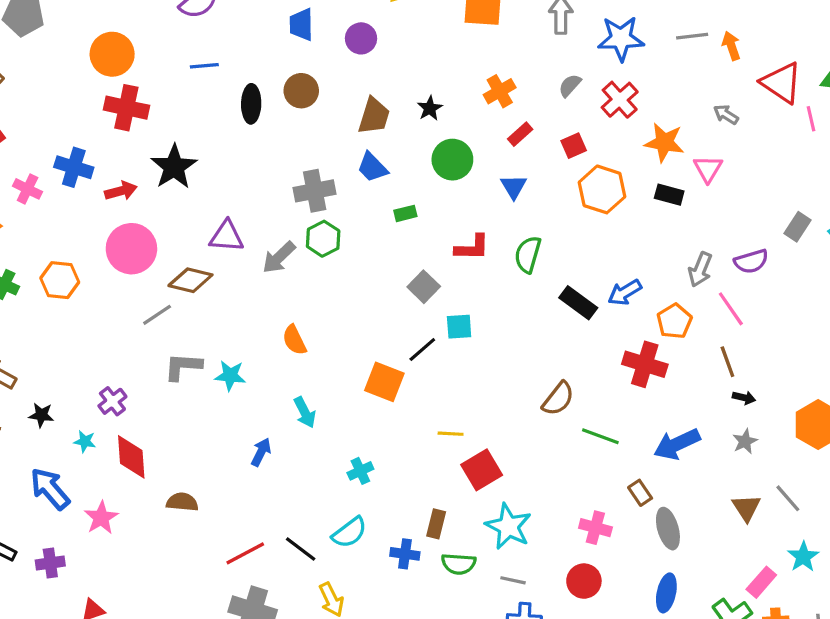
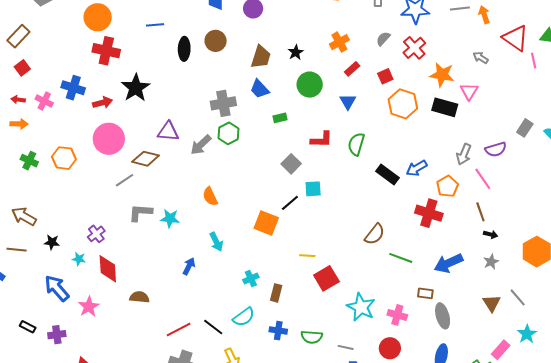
black rectangle: (669, 195) -> (445, 107), size x1.4
brown rectangle: (640, 493) -> (425, 293), turned -49
brown rectangle: (436, 524) -> (276, 293), moved
cyan star: (508, 526) -> (361, 307), moved

